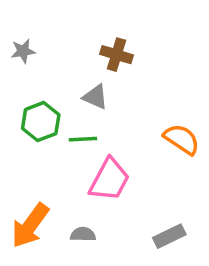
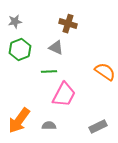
green hexagon: (41, 122) -> (20, 50), moved

